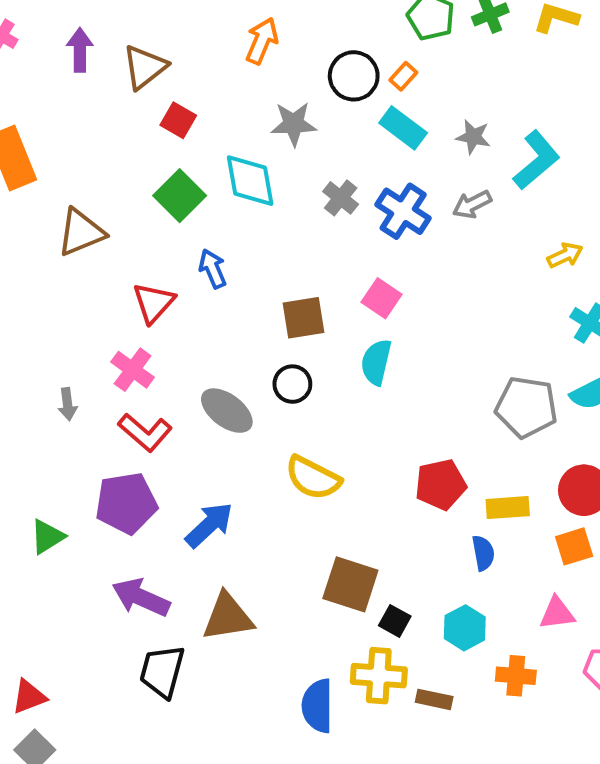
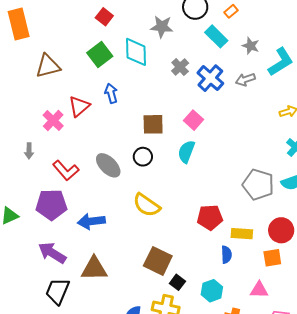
orange rectangle: (403, 76) -> (231, 11), moved
pink cross: (133, 370) -> (53, 120), moved
blue arrow: (209, 525) -> (91, 221), turned -152

